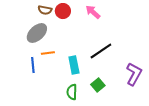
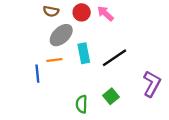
red circle: (63, 11) -> (82, 12), moved
gray ellipse: (37, 33) -> (61, 35), moved
cyan rectangle: (74, 65) -> (84, 53), moved

